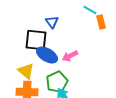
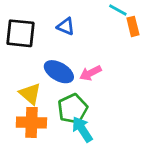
blue triangle: (52, 22) -> (66, 26), turned -32
black square: (36, 40) -> (20, 33), moved

